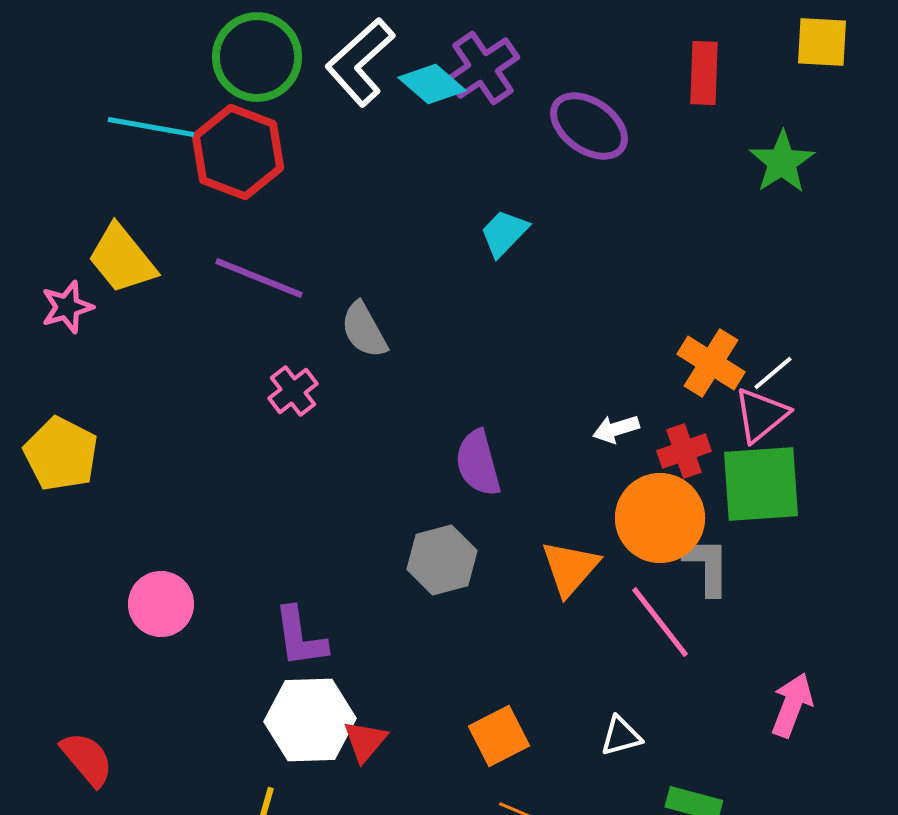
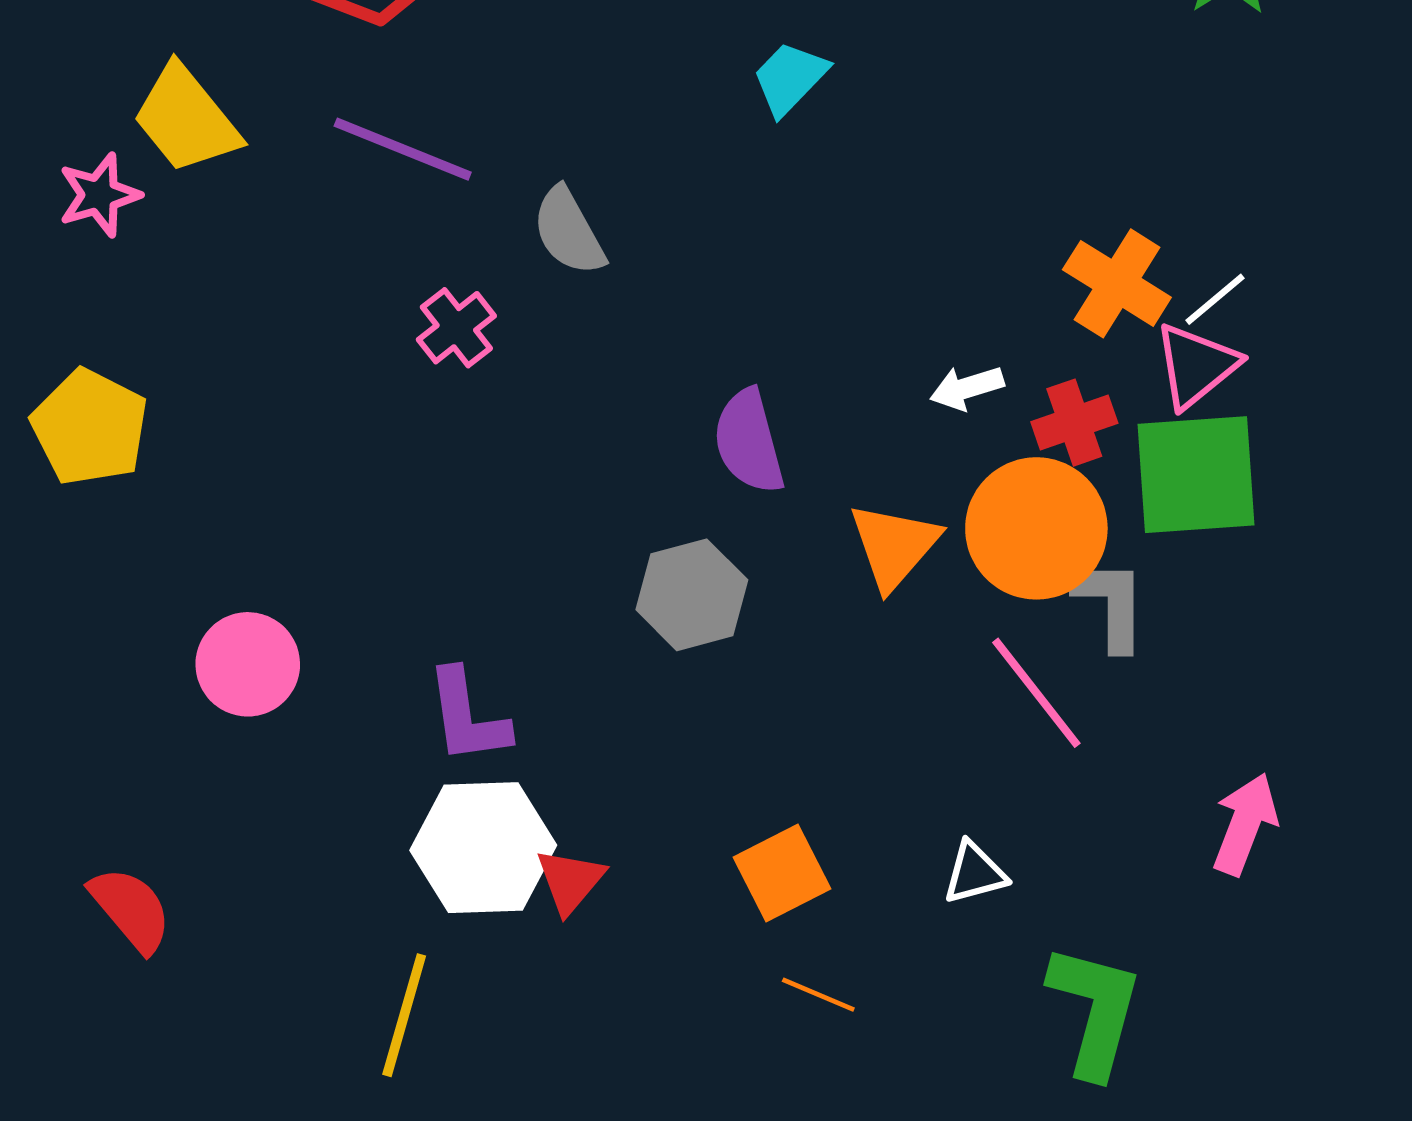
orange triangle: (570, 568) -> (894, 546), moved

